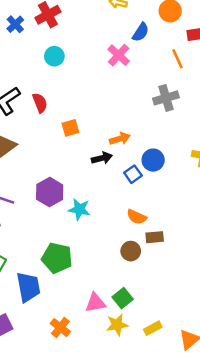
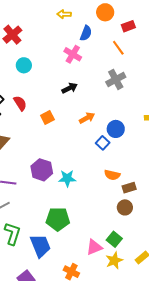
black arrow: (102, 158) -> (70, 88), moved
brown circle: (131, 251) -> (125, 207), moved

